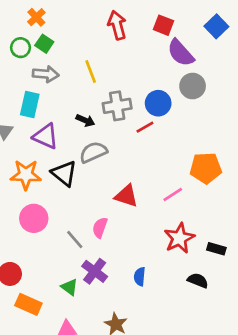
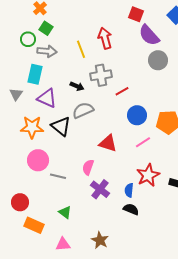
red arrow: (117, 25) -> (105, 38), moved
green circle: (21, 48) -> (28, 39), moved
blue circle: (158, 103) -> (137, 115), moved
gray line: (75, 240) -> (58, 176), moved, turned -35
purple cross: (95, 271) -> (100, 189), moved
blue semicircle: (140, 277) -> (129, 190), moved
black semicircle: (198, 281) -> (131, 209), moved

